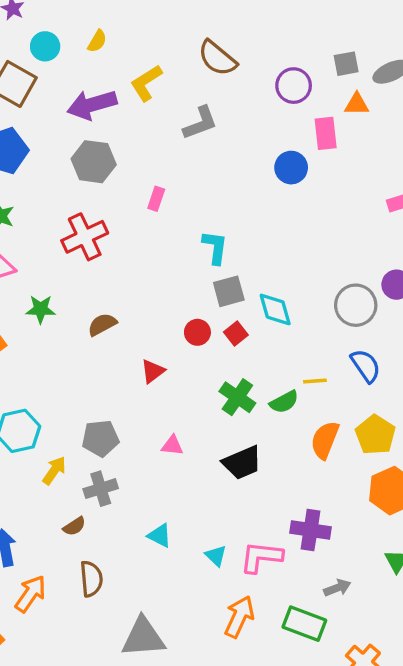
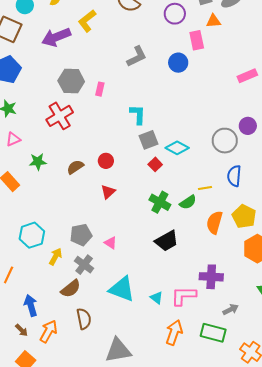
gray L-shape: (200, 123) -> (137, 56), moved
gray hexagon: (94, 162) -> (71, 81), moved
cyan diamond: (275, 309) -> (177, 148), turned -40
red circle: (197, 332) -> (106, 161), moved
blue semicircle: (366, 366) -> (234, 176), turned -135
pink triangle: (172, 445) -> (111, 243), moved, turned 32
gray cross: (101, 489) -> (84, 265), turned -30
brown semicircle: (74, 526) -> (71, 289), size x1.5
cyan triangle: (160, 536) -> (122, 289), size x1.8

